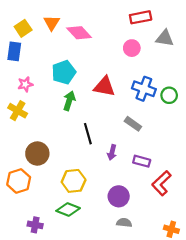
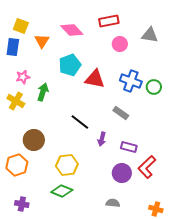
red rectangle: (141, 17) -> (109, 21), moved
orange triangle: (52, 23) -> (42, 41), moved
yellow square: (23, 28) -> (21, 26), turned -35
cyan pentagon: (64, 72) -> (70, 65), moved
green arrow: (69, 101) -> (43, 92), moved
black line: (88, 134) -> (80, 122), turned -36
purple circle: (119, 196) -> (122, 173), moved
purple cross: (35, 225) -> (22, 204), moved

